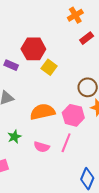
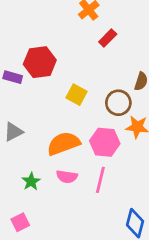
purple rectangle: (11, 65) -> (13, 77), moved
yellow square: (49, 67) -> (76, 95), moved
pink semicircle: (42, 147) -> (67, 177), moved

